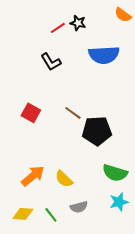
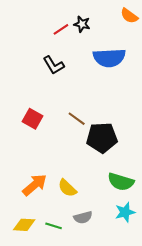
green line: (51, 215) -> (54, 226), turned -35

